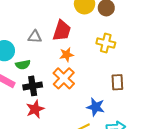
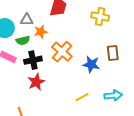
gray triangle: (35, 37) -> (27, 20), moved
orange star: (67, 55) -> (41, 32), moved
blue star: (96, 107) -> (91, 64), moved

